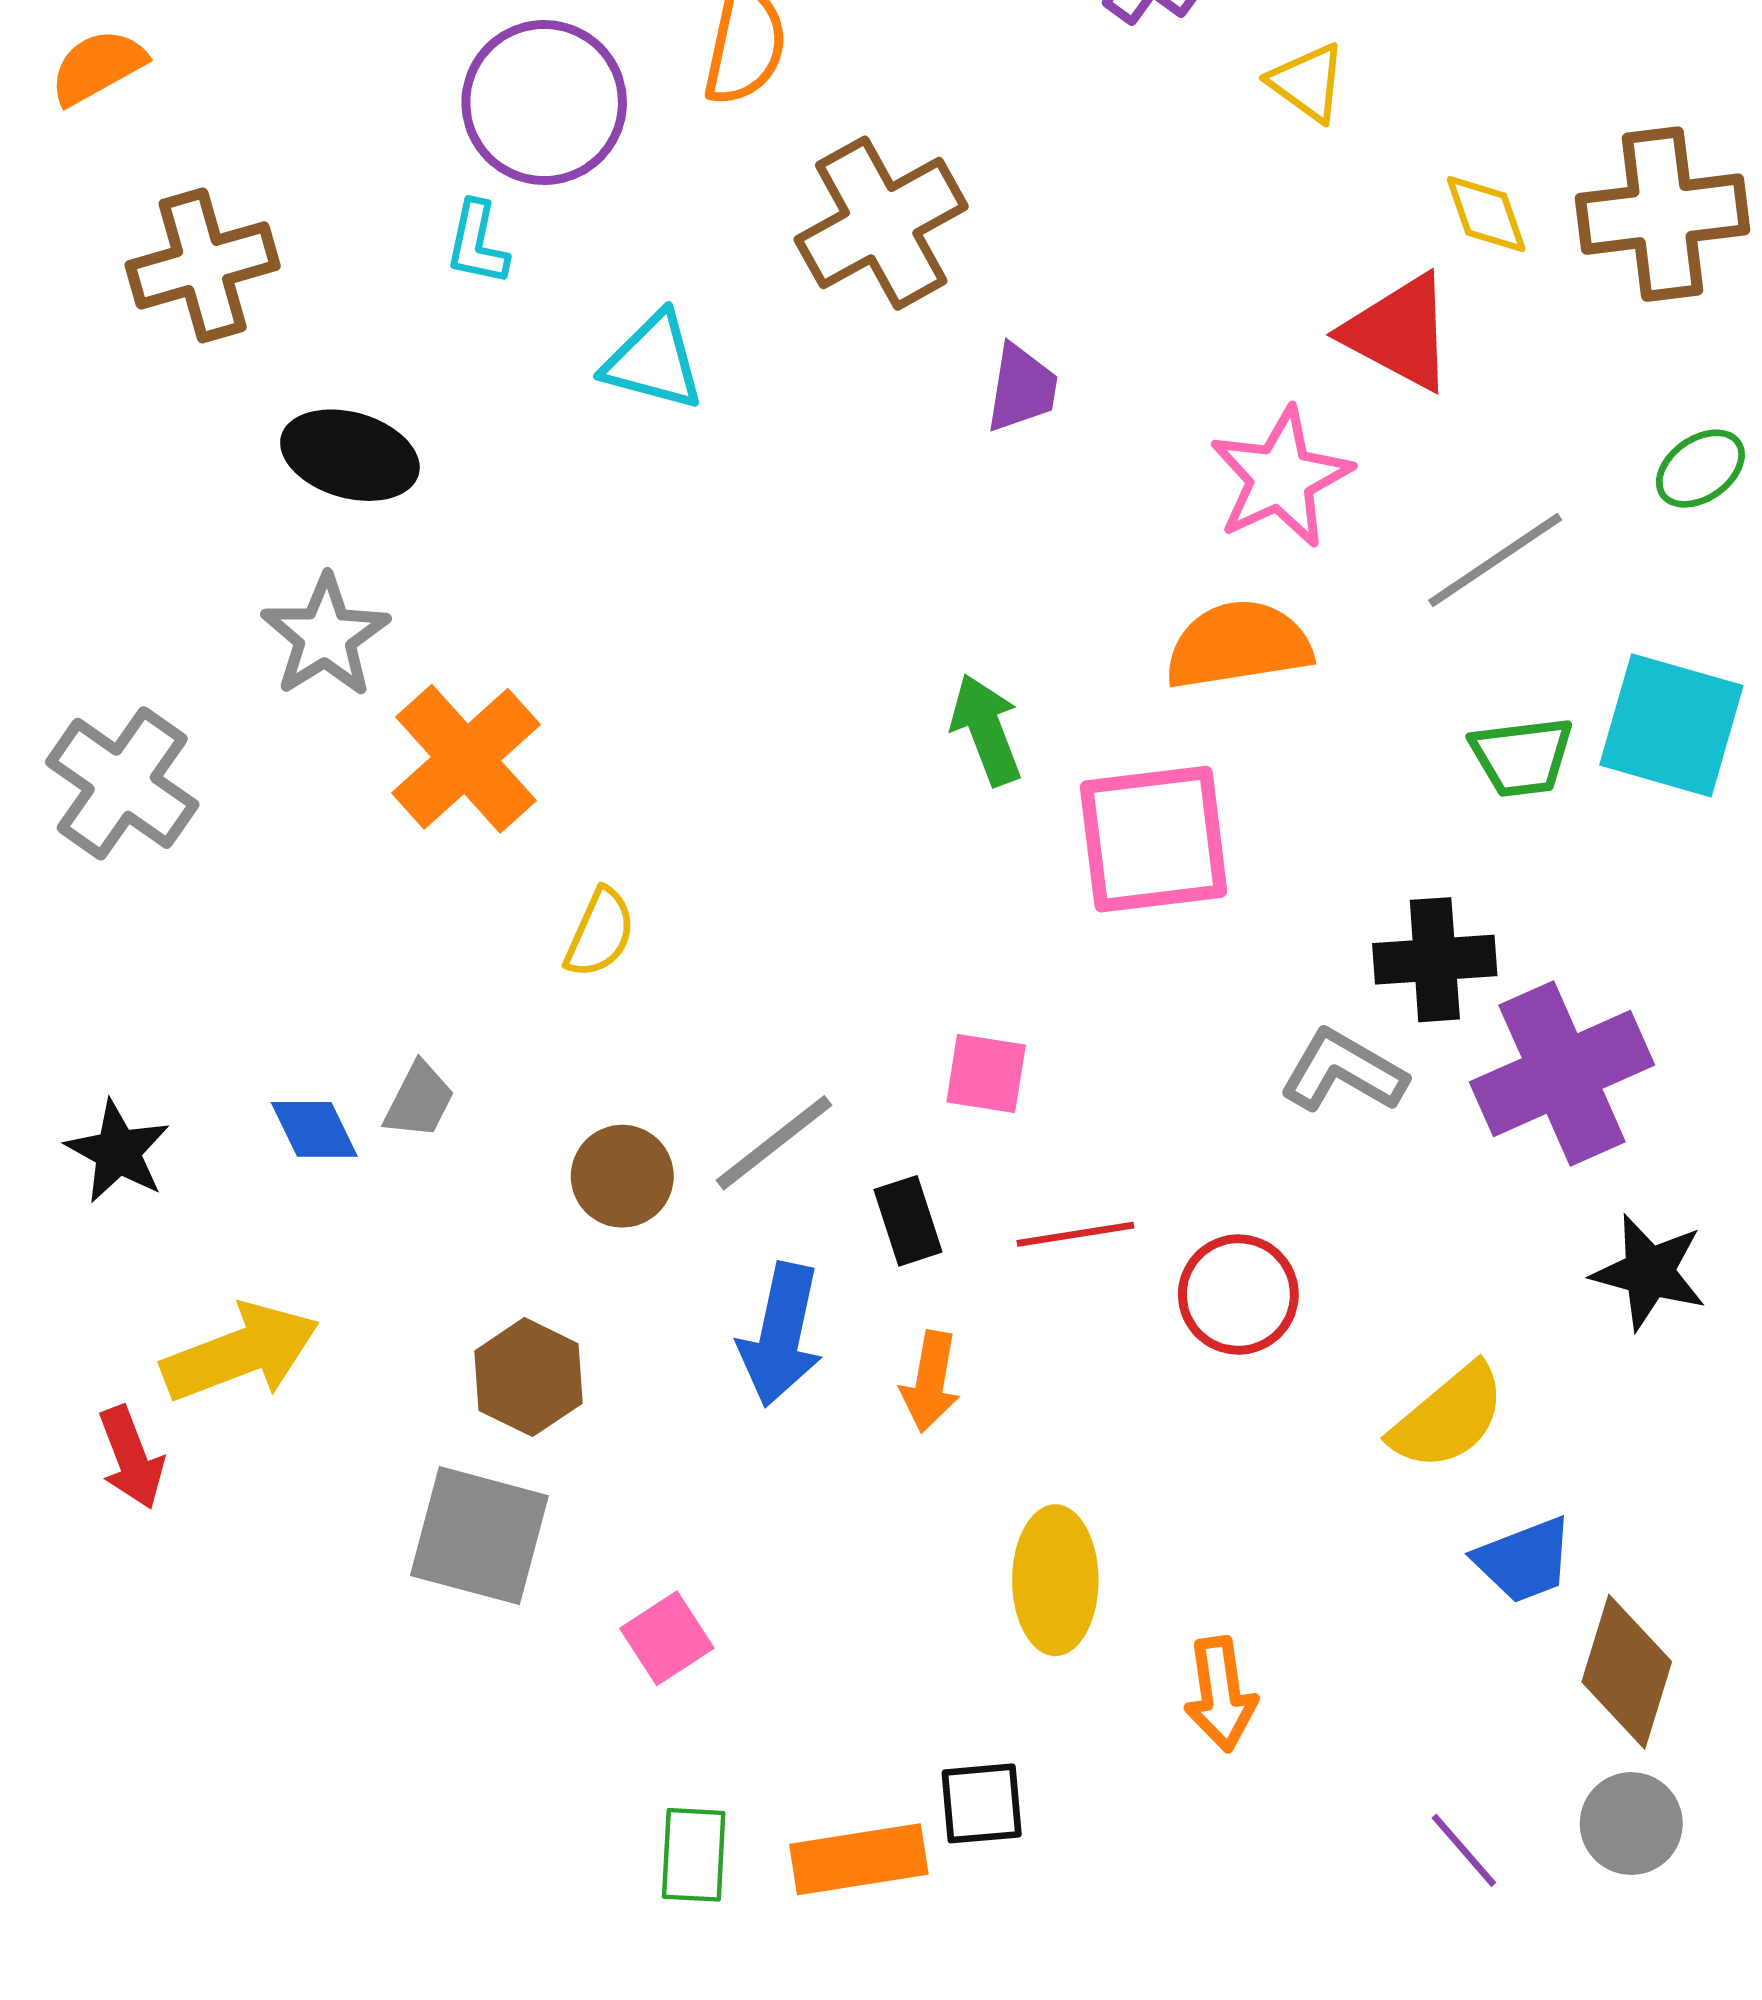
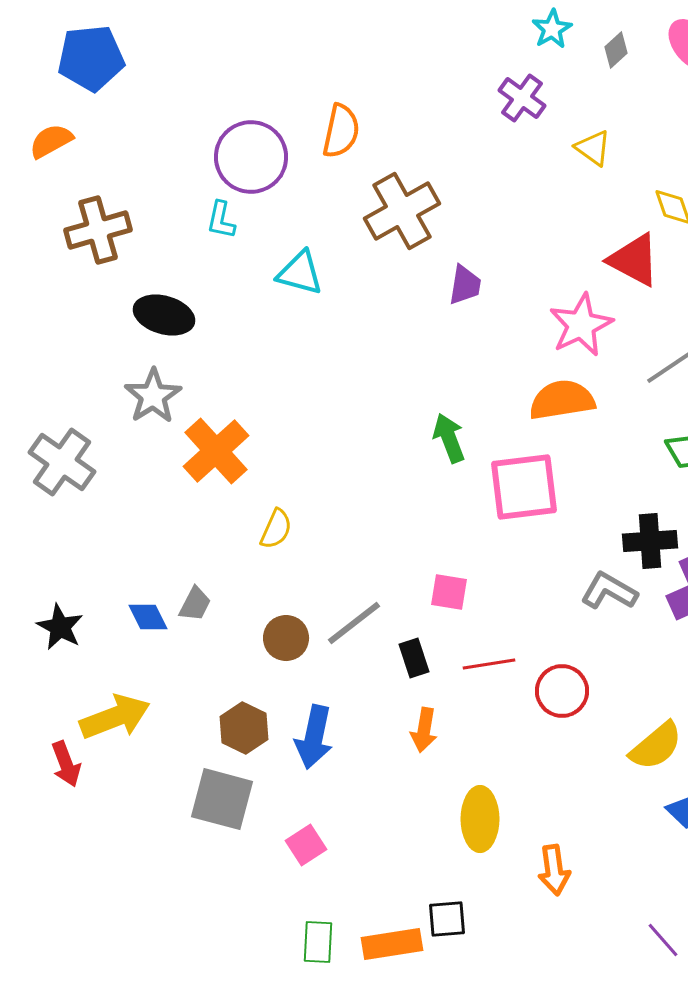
blue arrow: (781, 1335) -> (314, 737), moved

